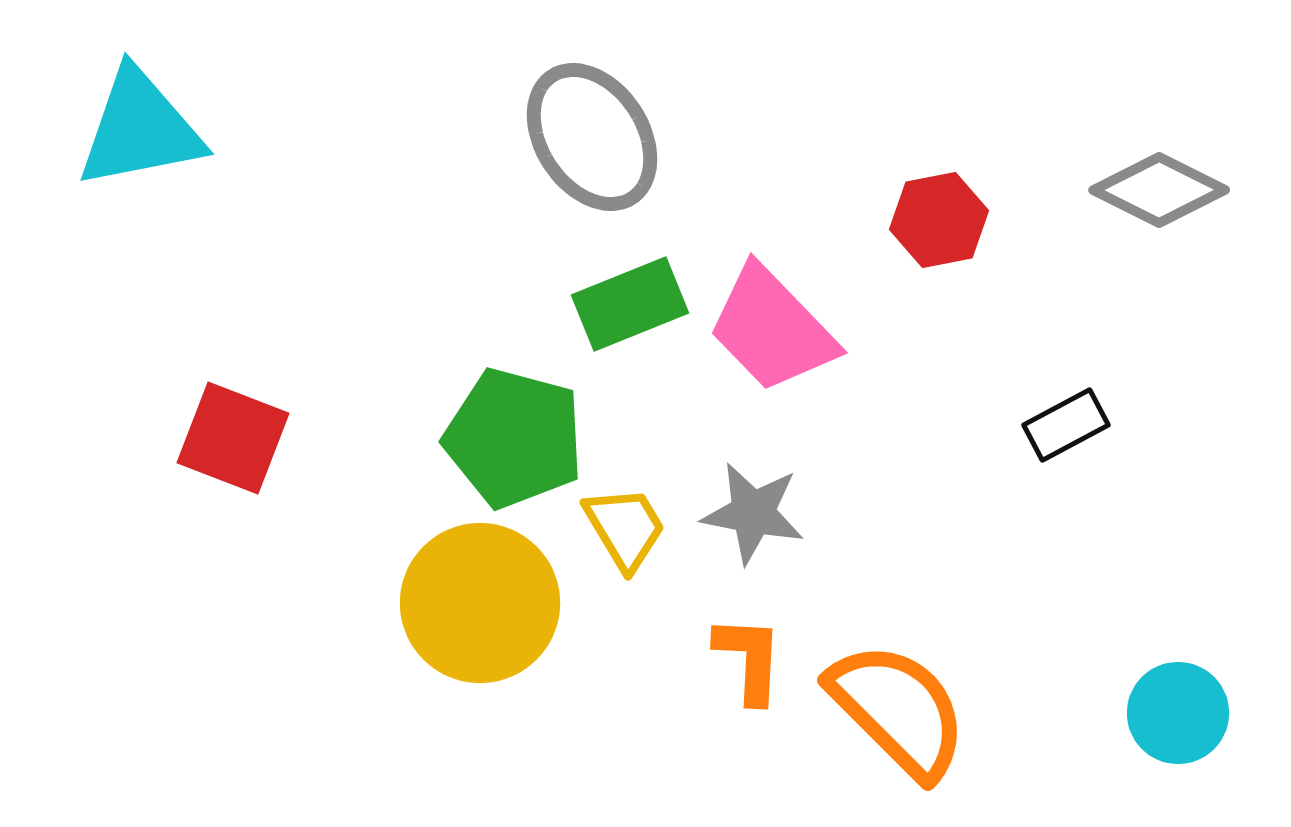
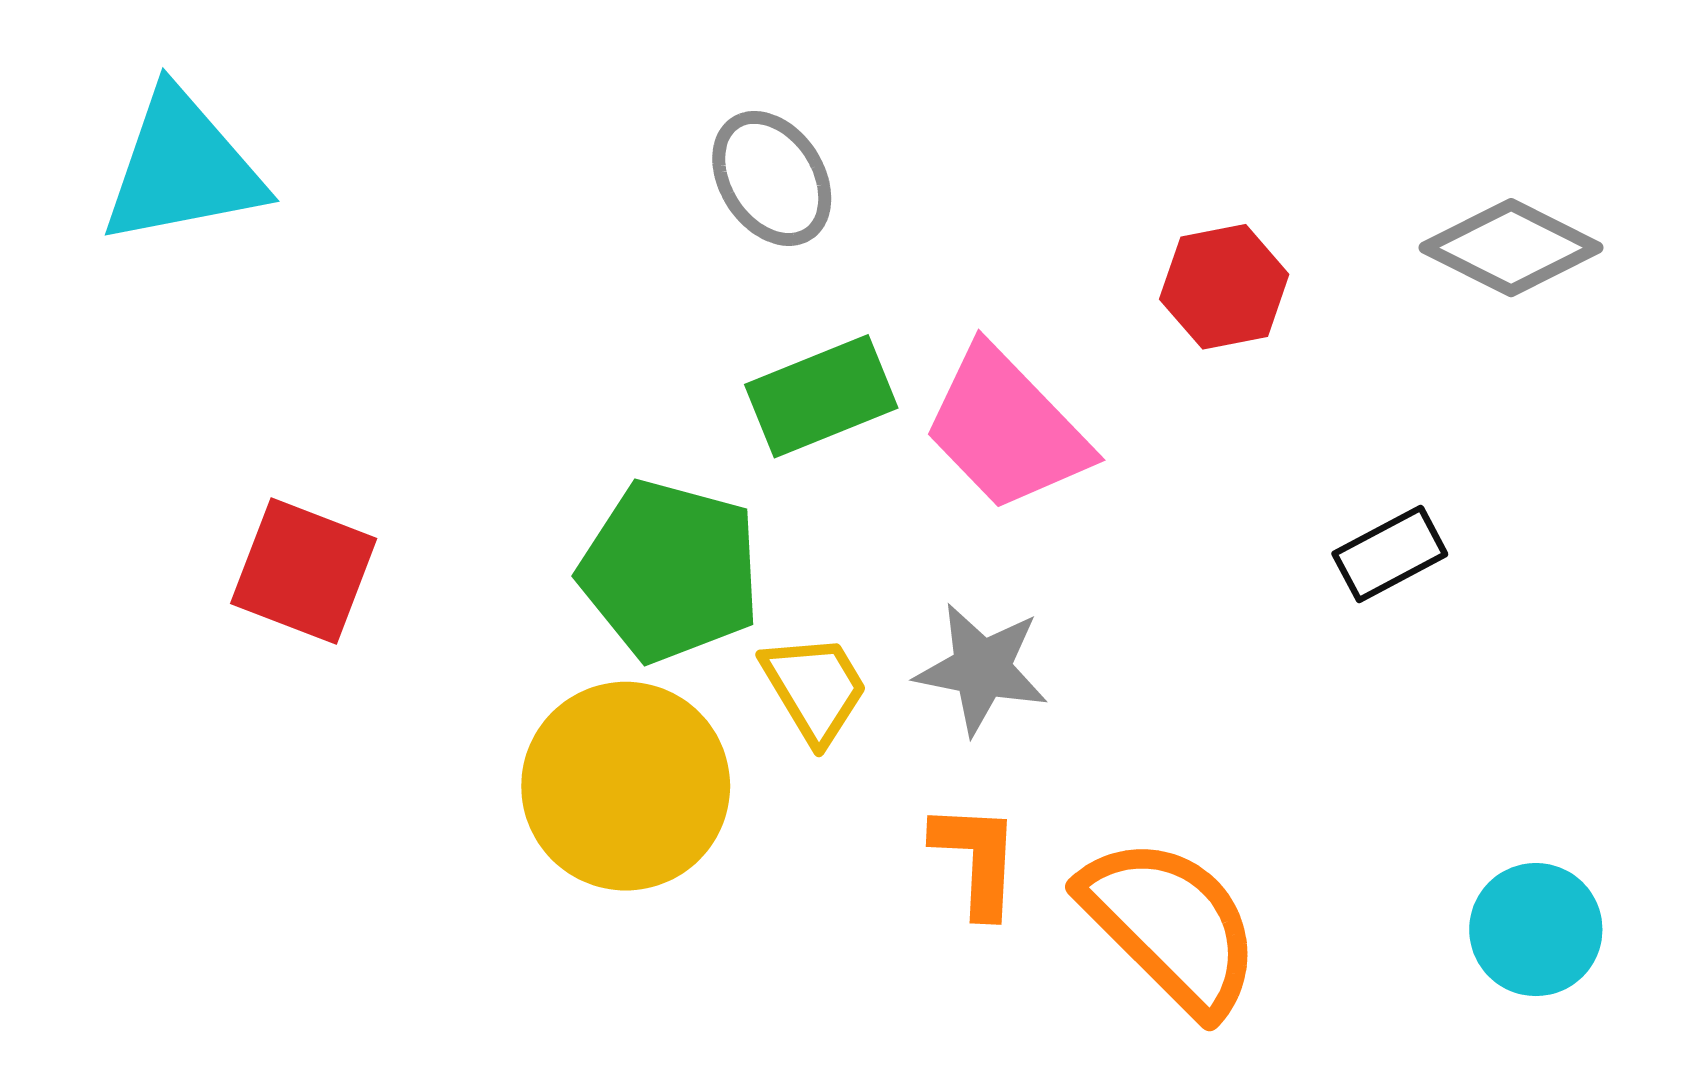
gray ellipse: (592, 137) -> (772, 178), size x0.7

